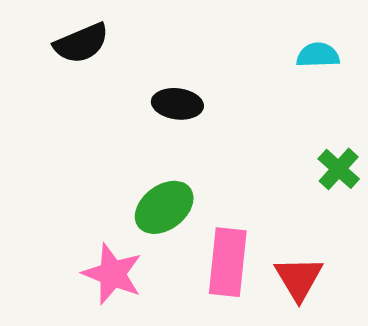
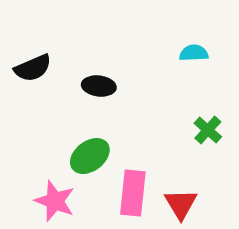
black semicircle: (81, 43) -> (33, 68), moved

